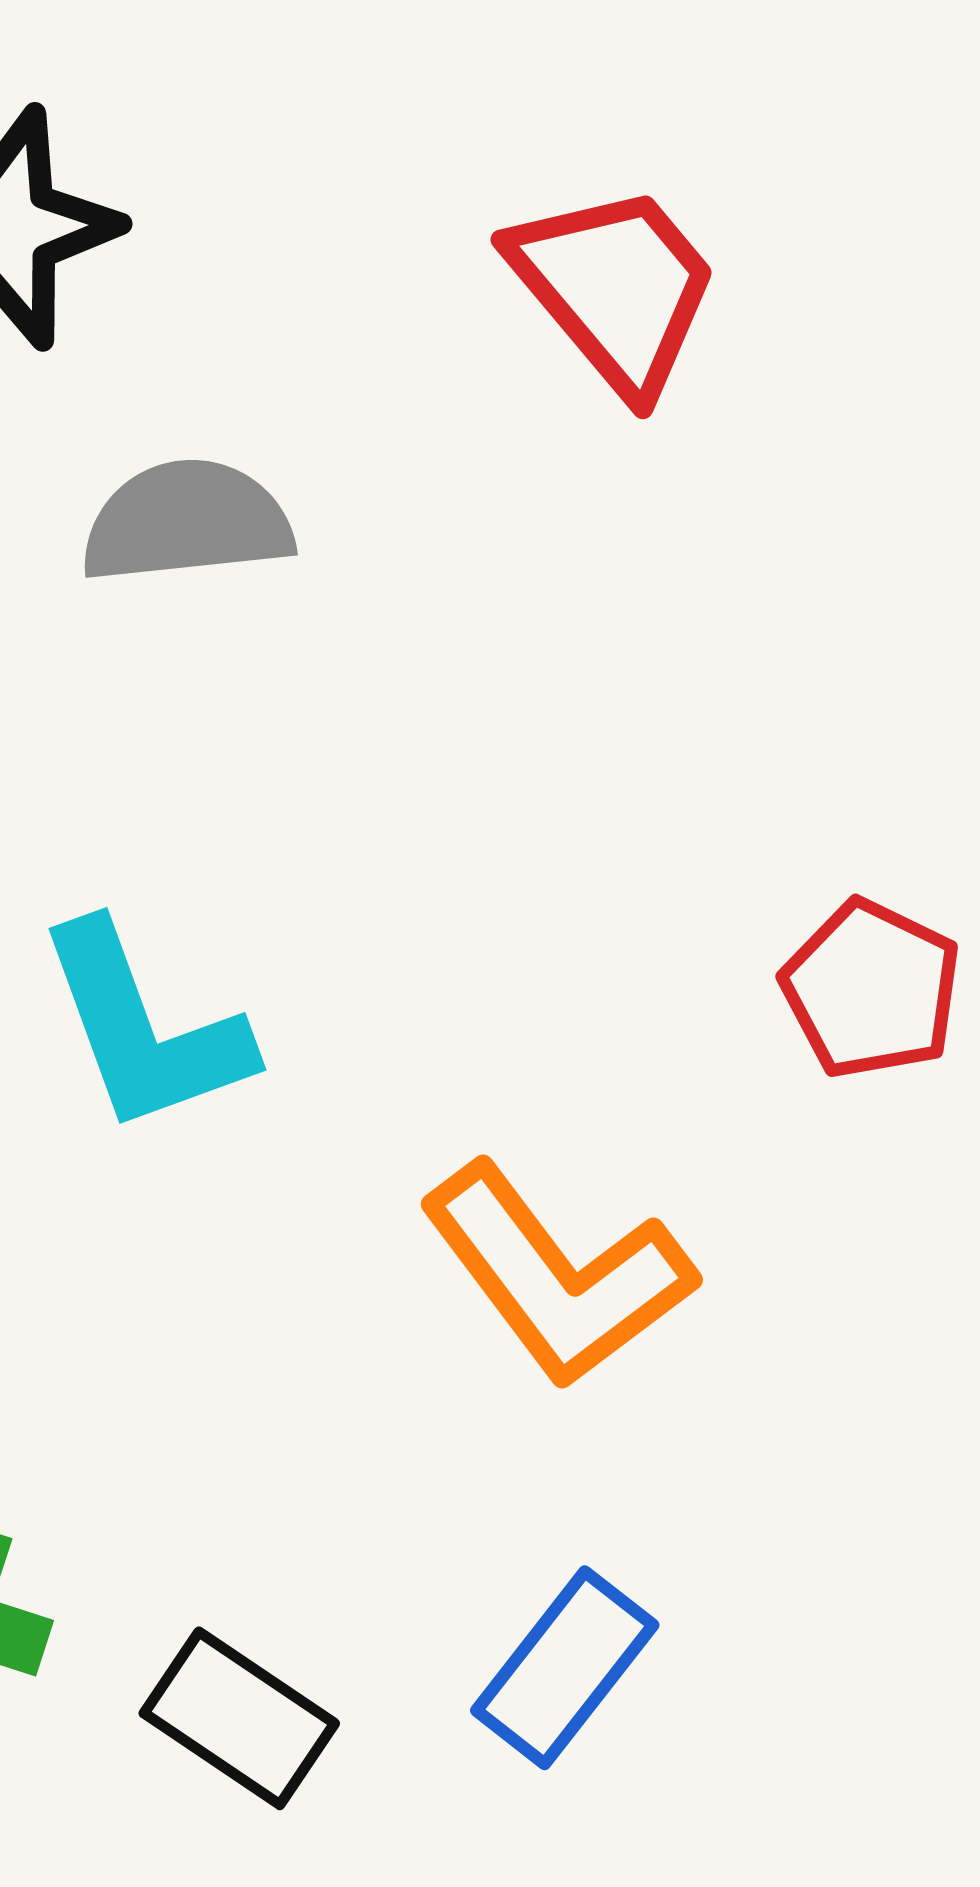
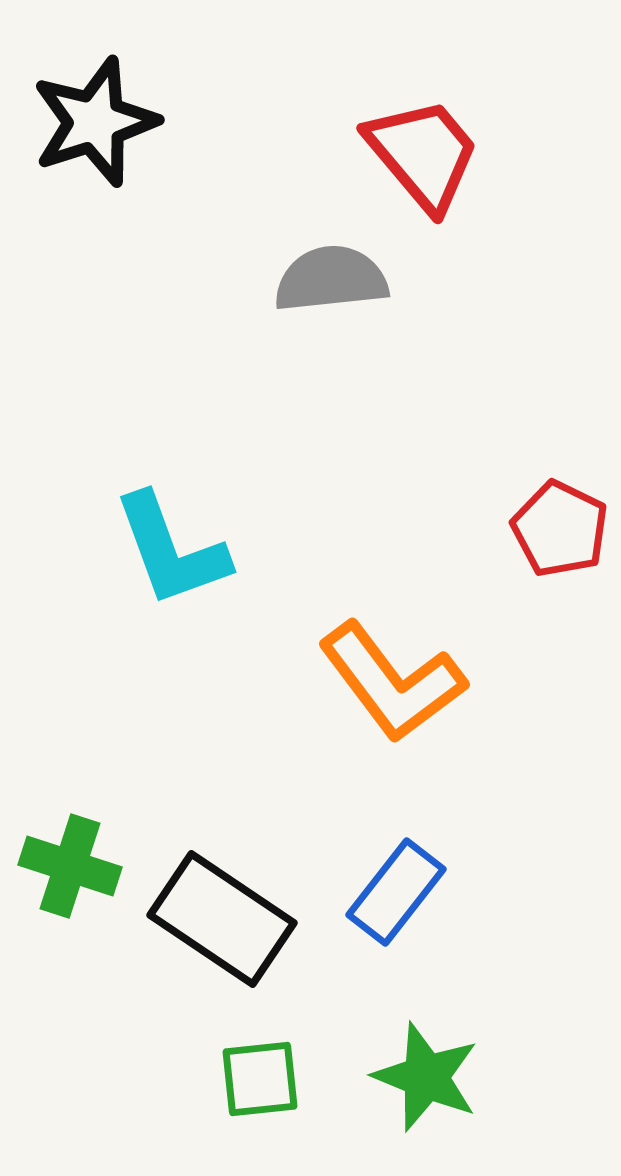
gray semicircle: (187, 522) -> (331, 279), moved
black rectangle: (239, 1718) -> (222, 919), size x1.4

